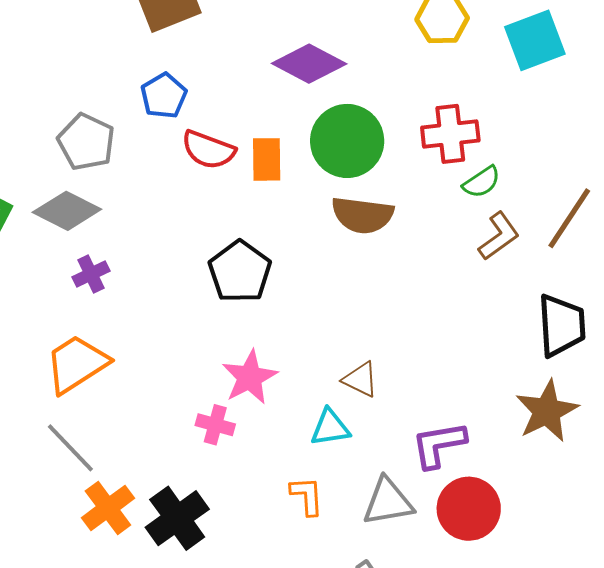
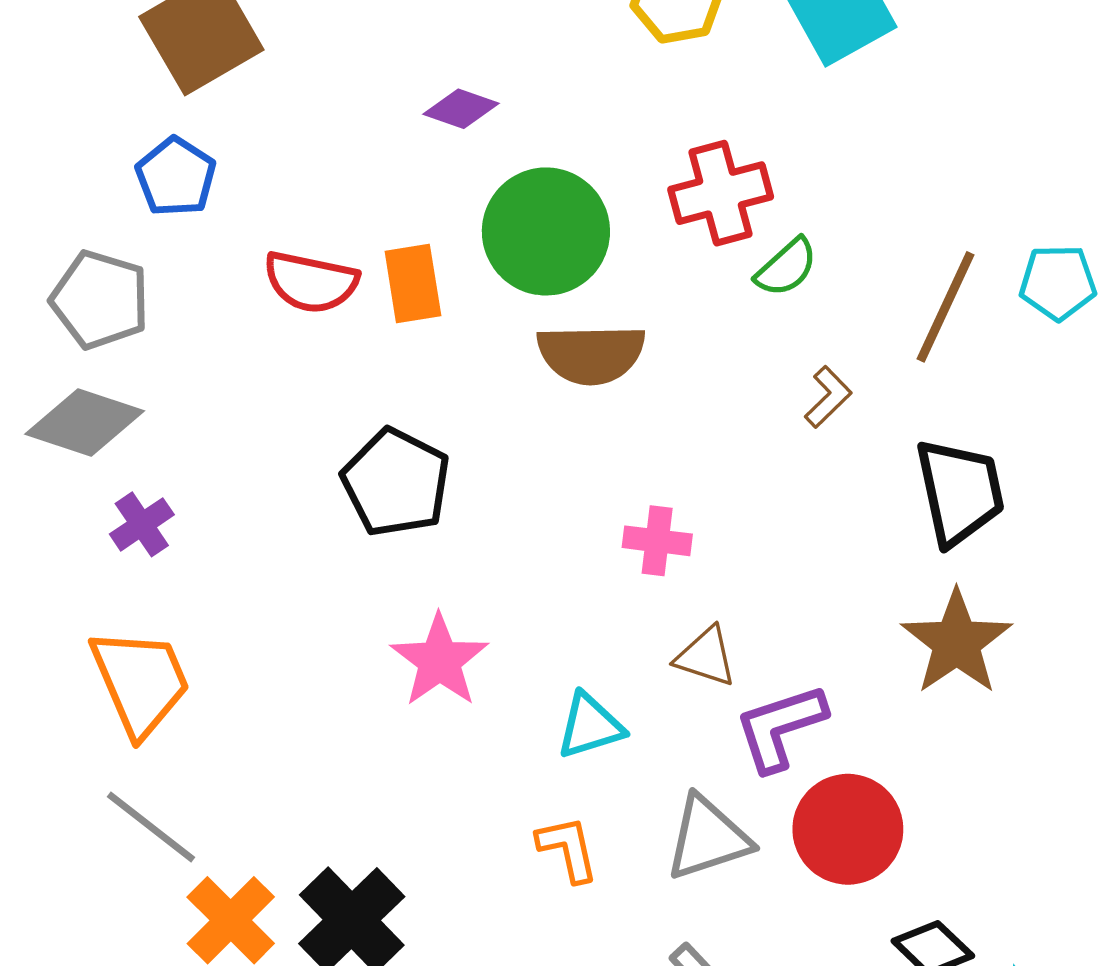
purple diamond: (309, 64) -> (461, 109), size x0.6
blue pentagon: (164, 96) -> (176, 177), moved
brown L-shape: (499, 236) -> (828, 397), moved, size x0.7
orange trapezoid: (77, 364) -> (140, 682), turned 108
brown triangle: (360, 379) -> (706, 657), moved
pink cross: (215, 425) -> (657, 541), moved

